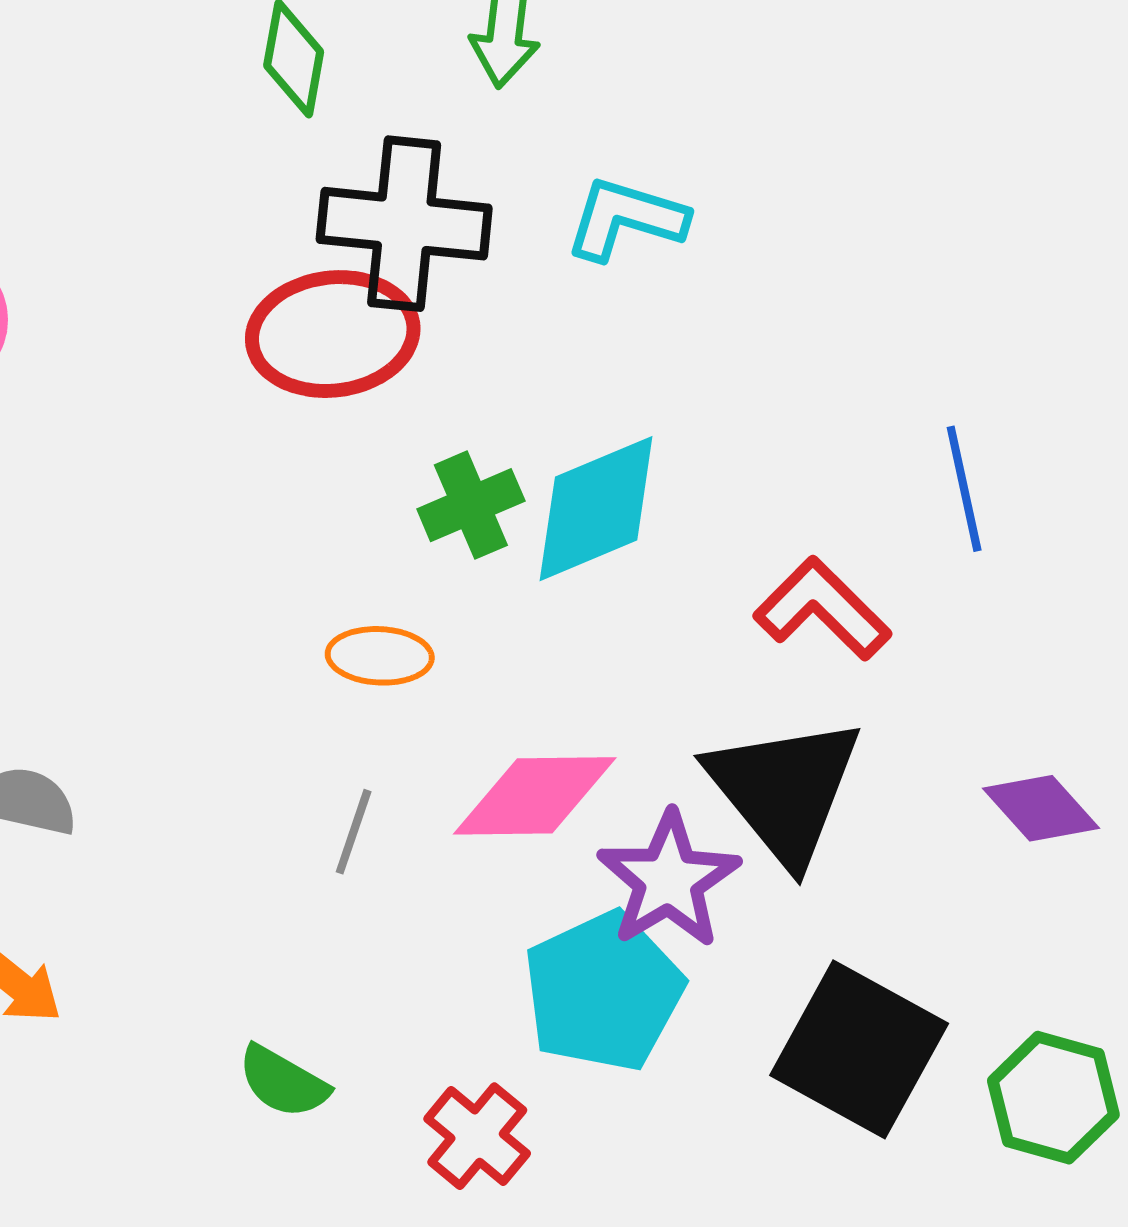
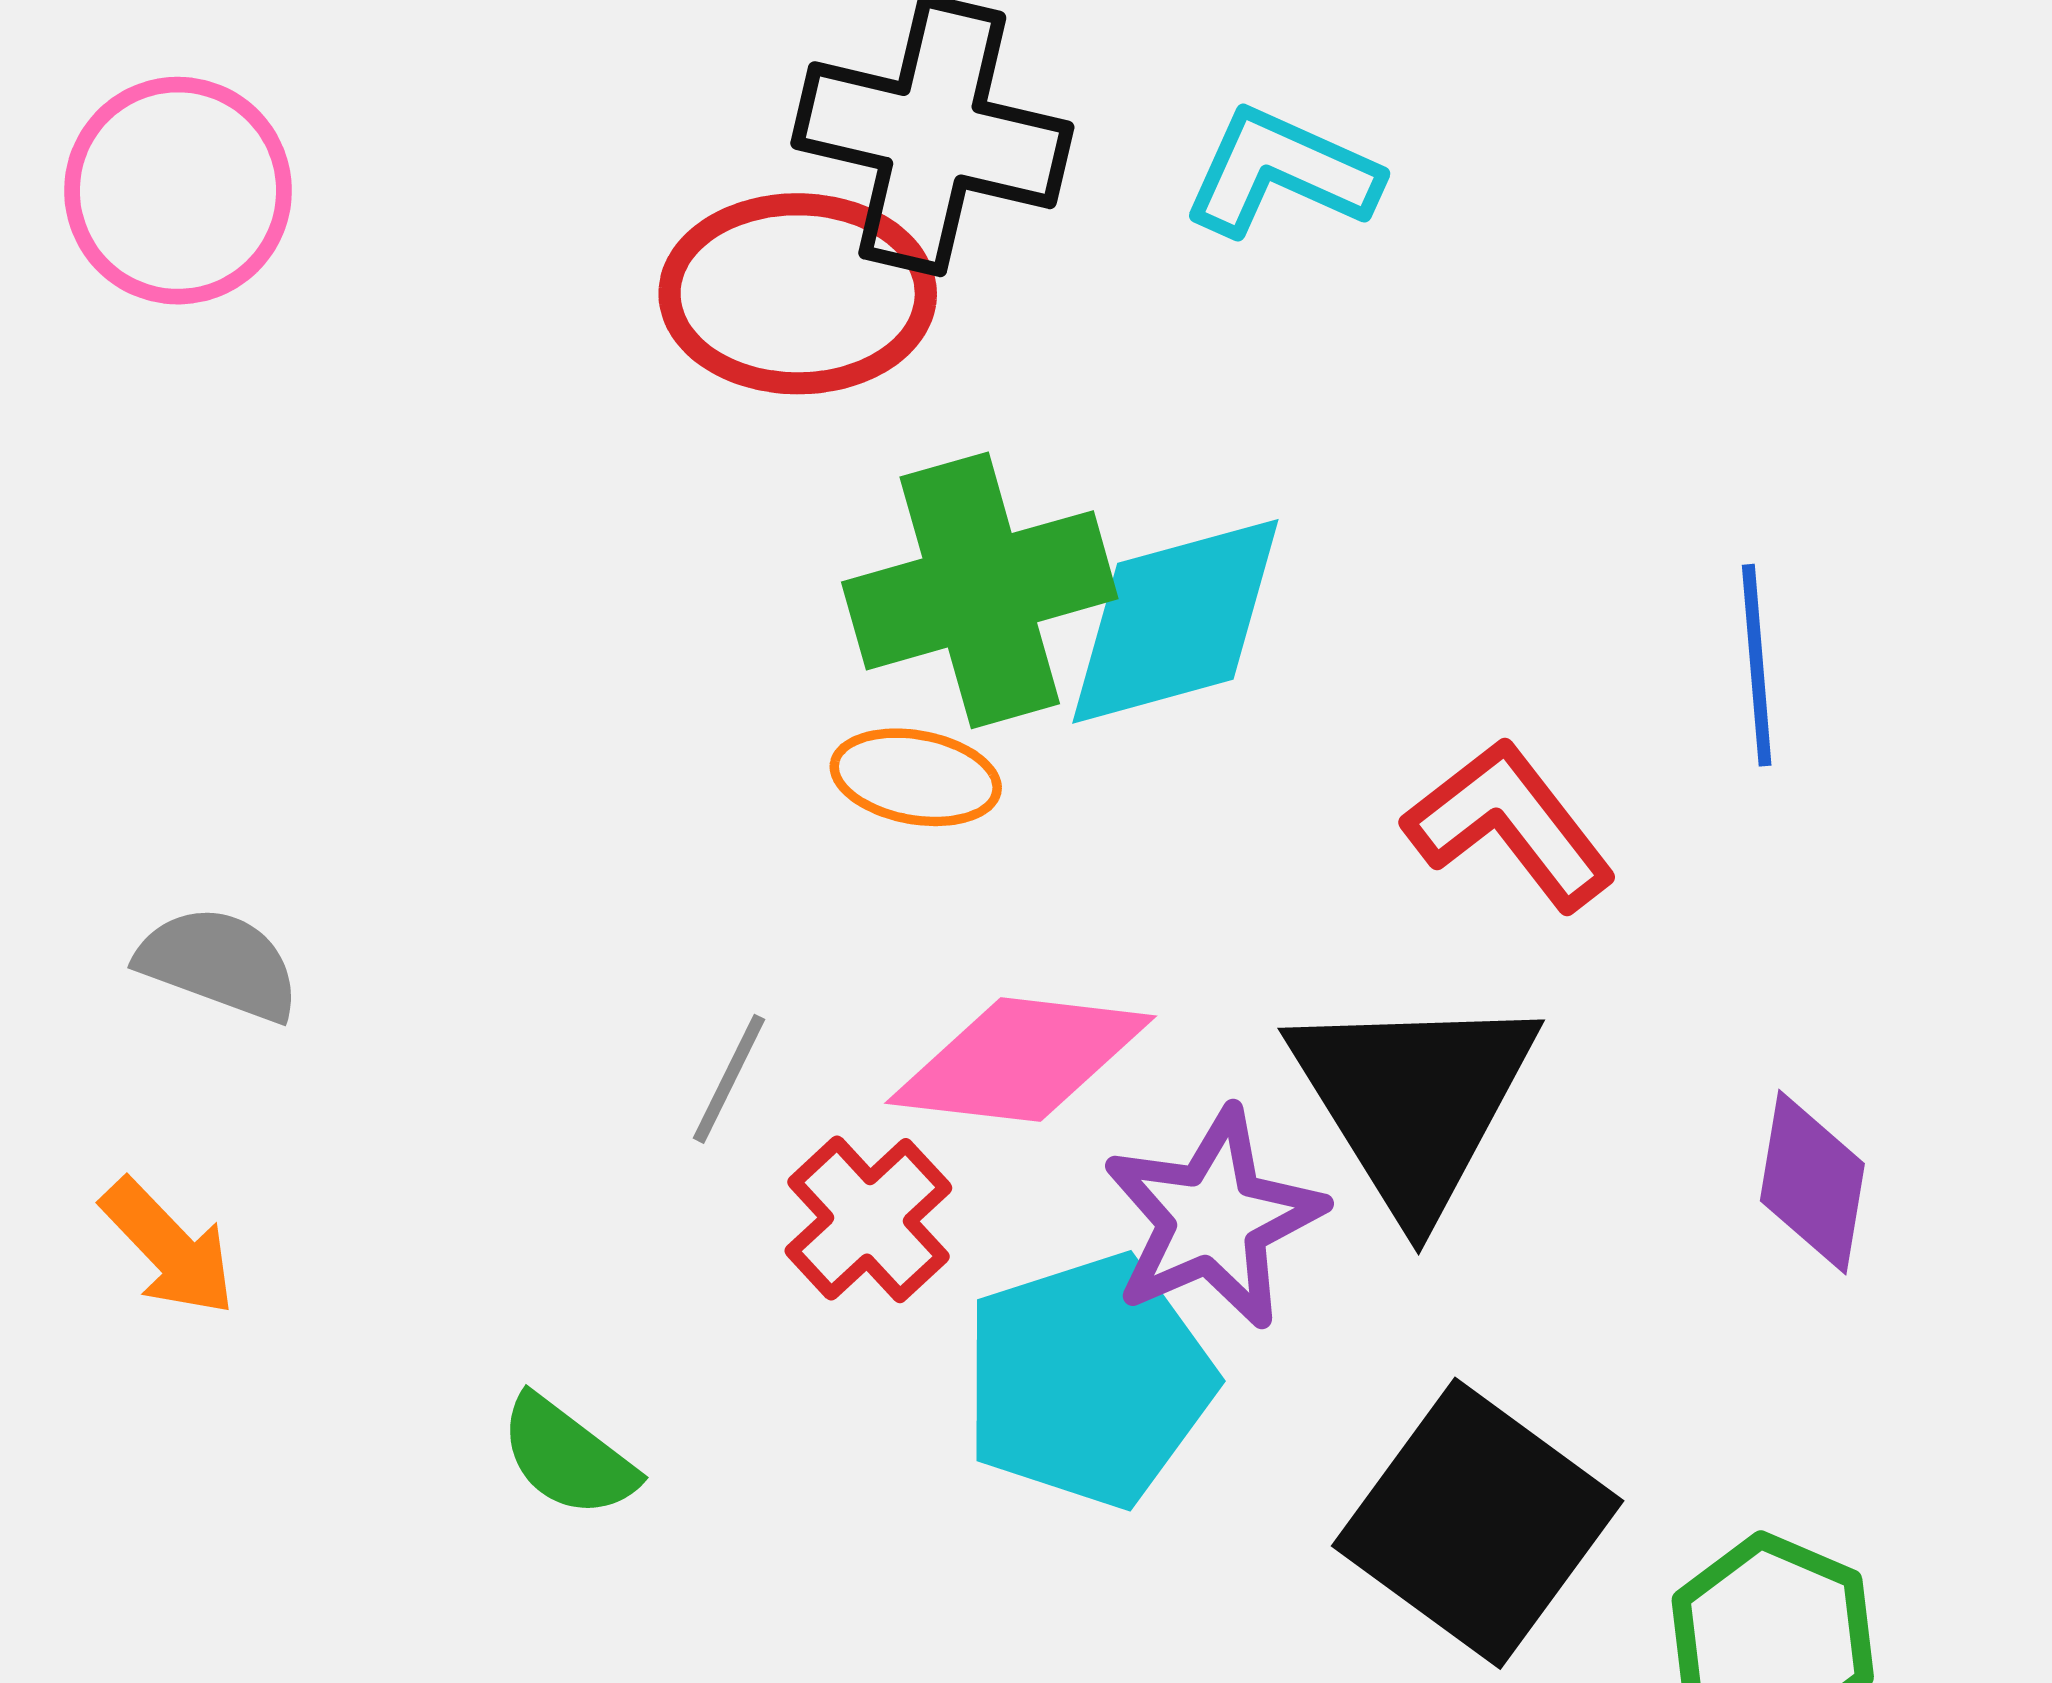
green cross: (471, 505) -> (980, 590), size x1.6
orange ellipse: (380, 656) -> (916, 777), moved
purple diamond: (1041, 808) -> (1812, 1182), turned 44
red cross: (477, 1136) -> (868, 1219), moved

